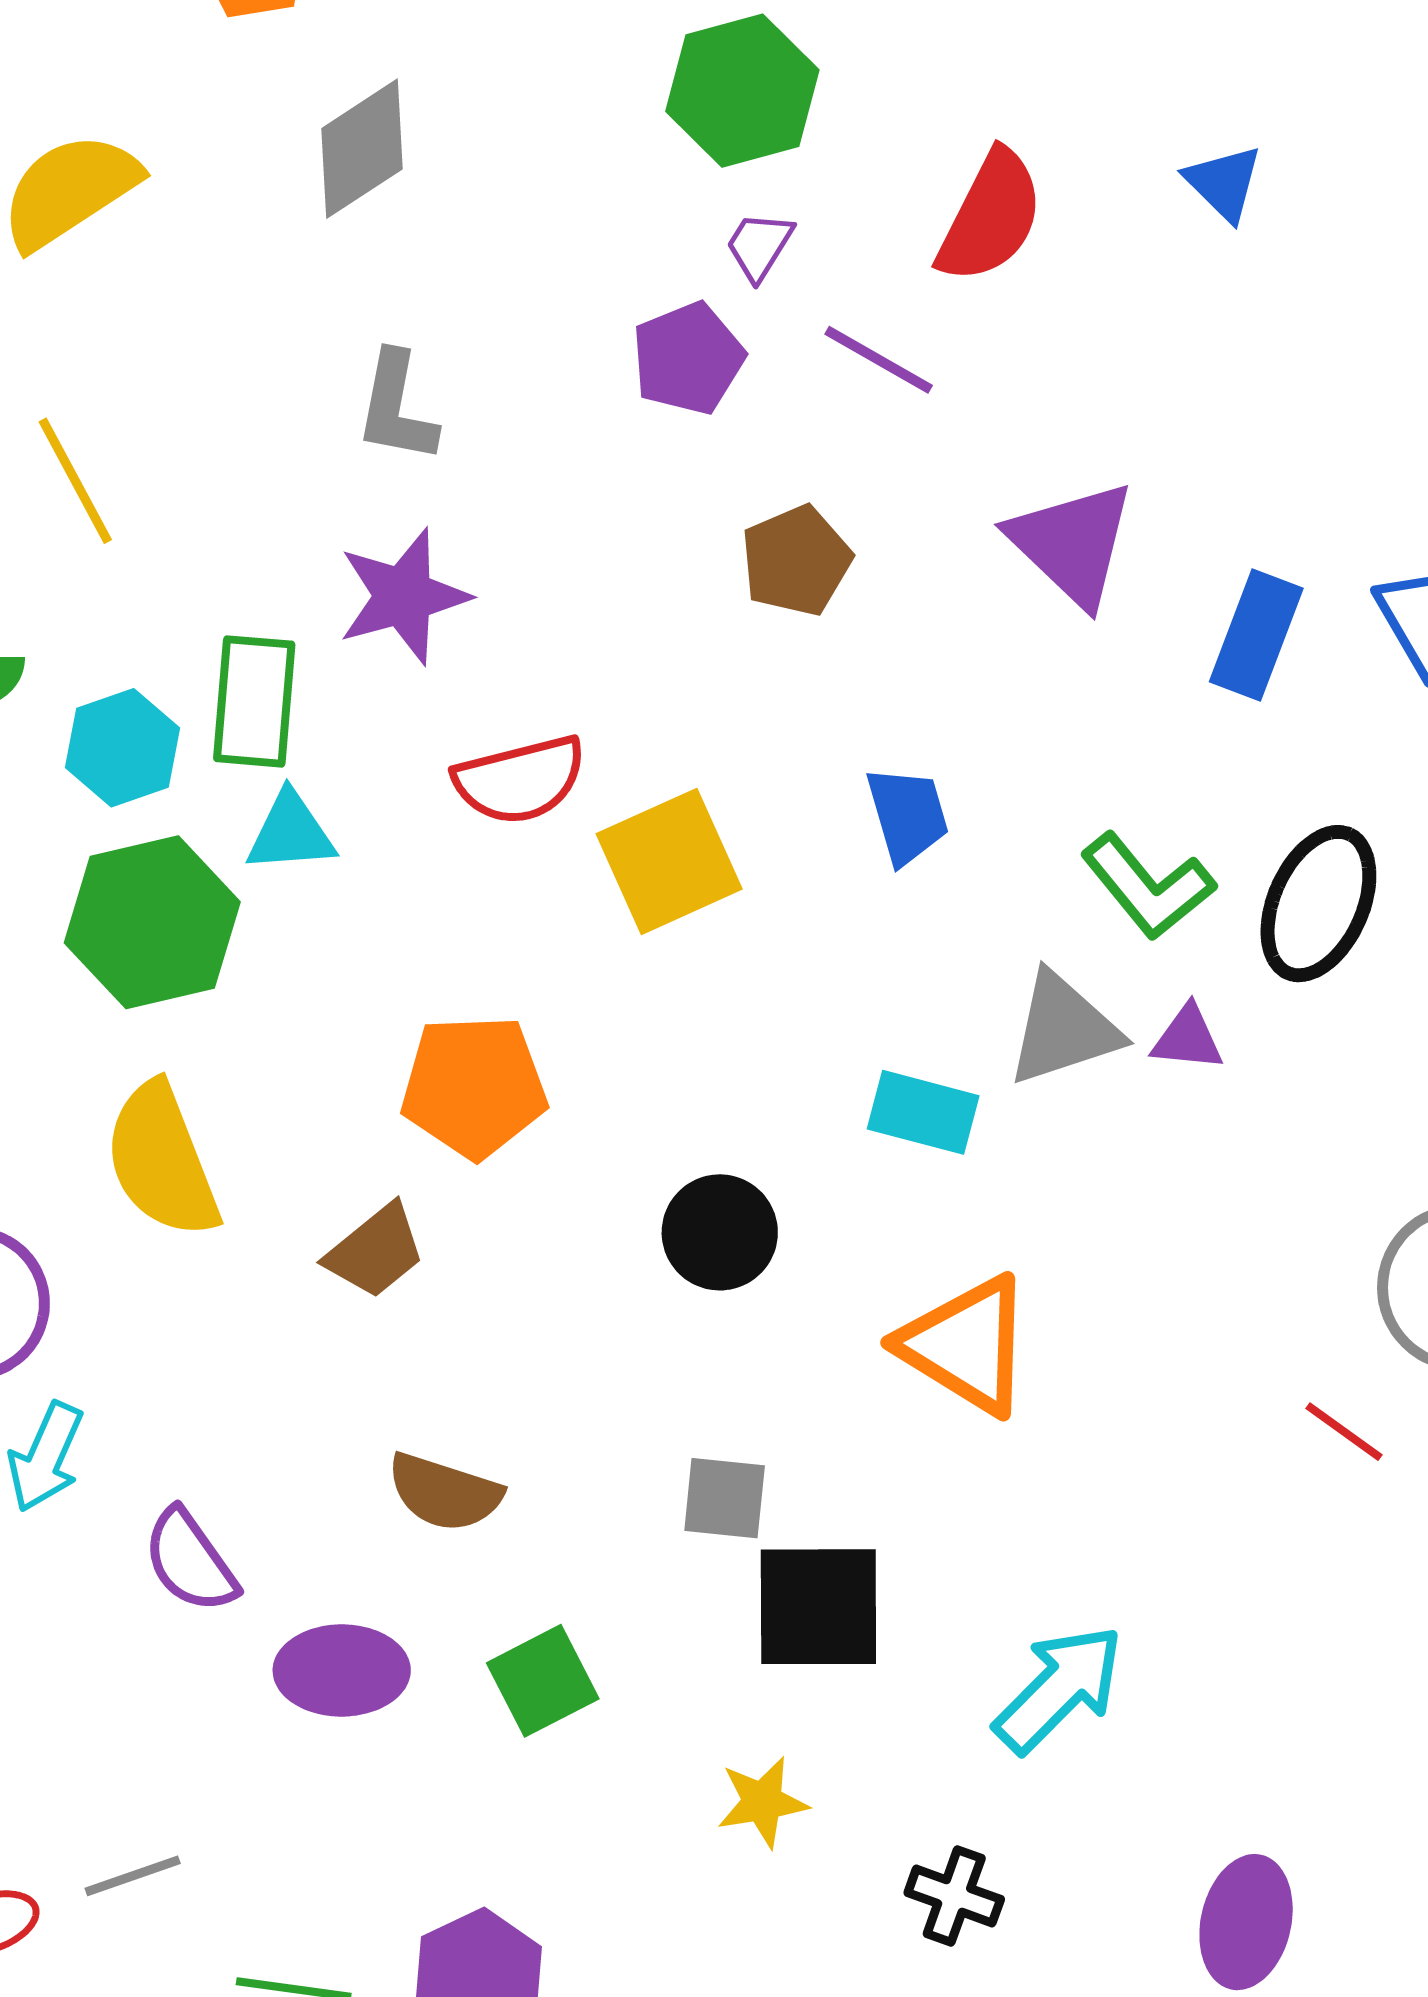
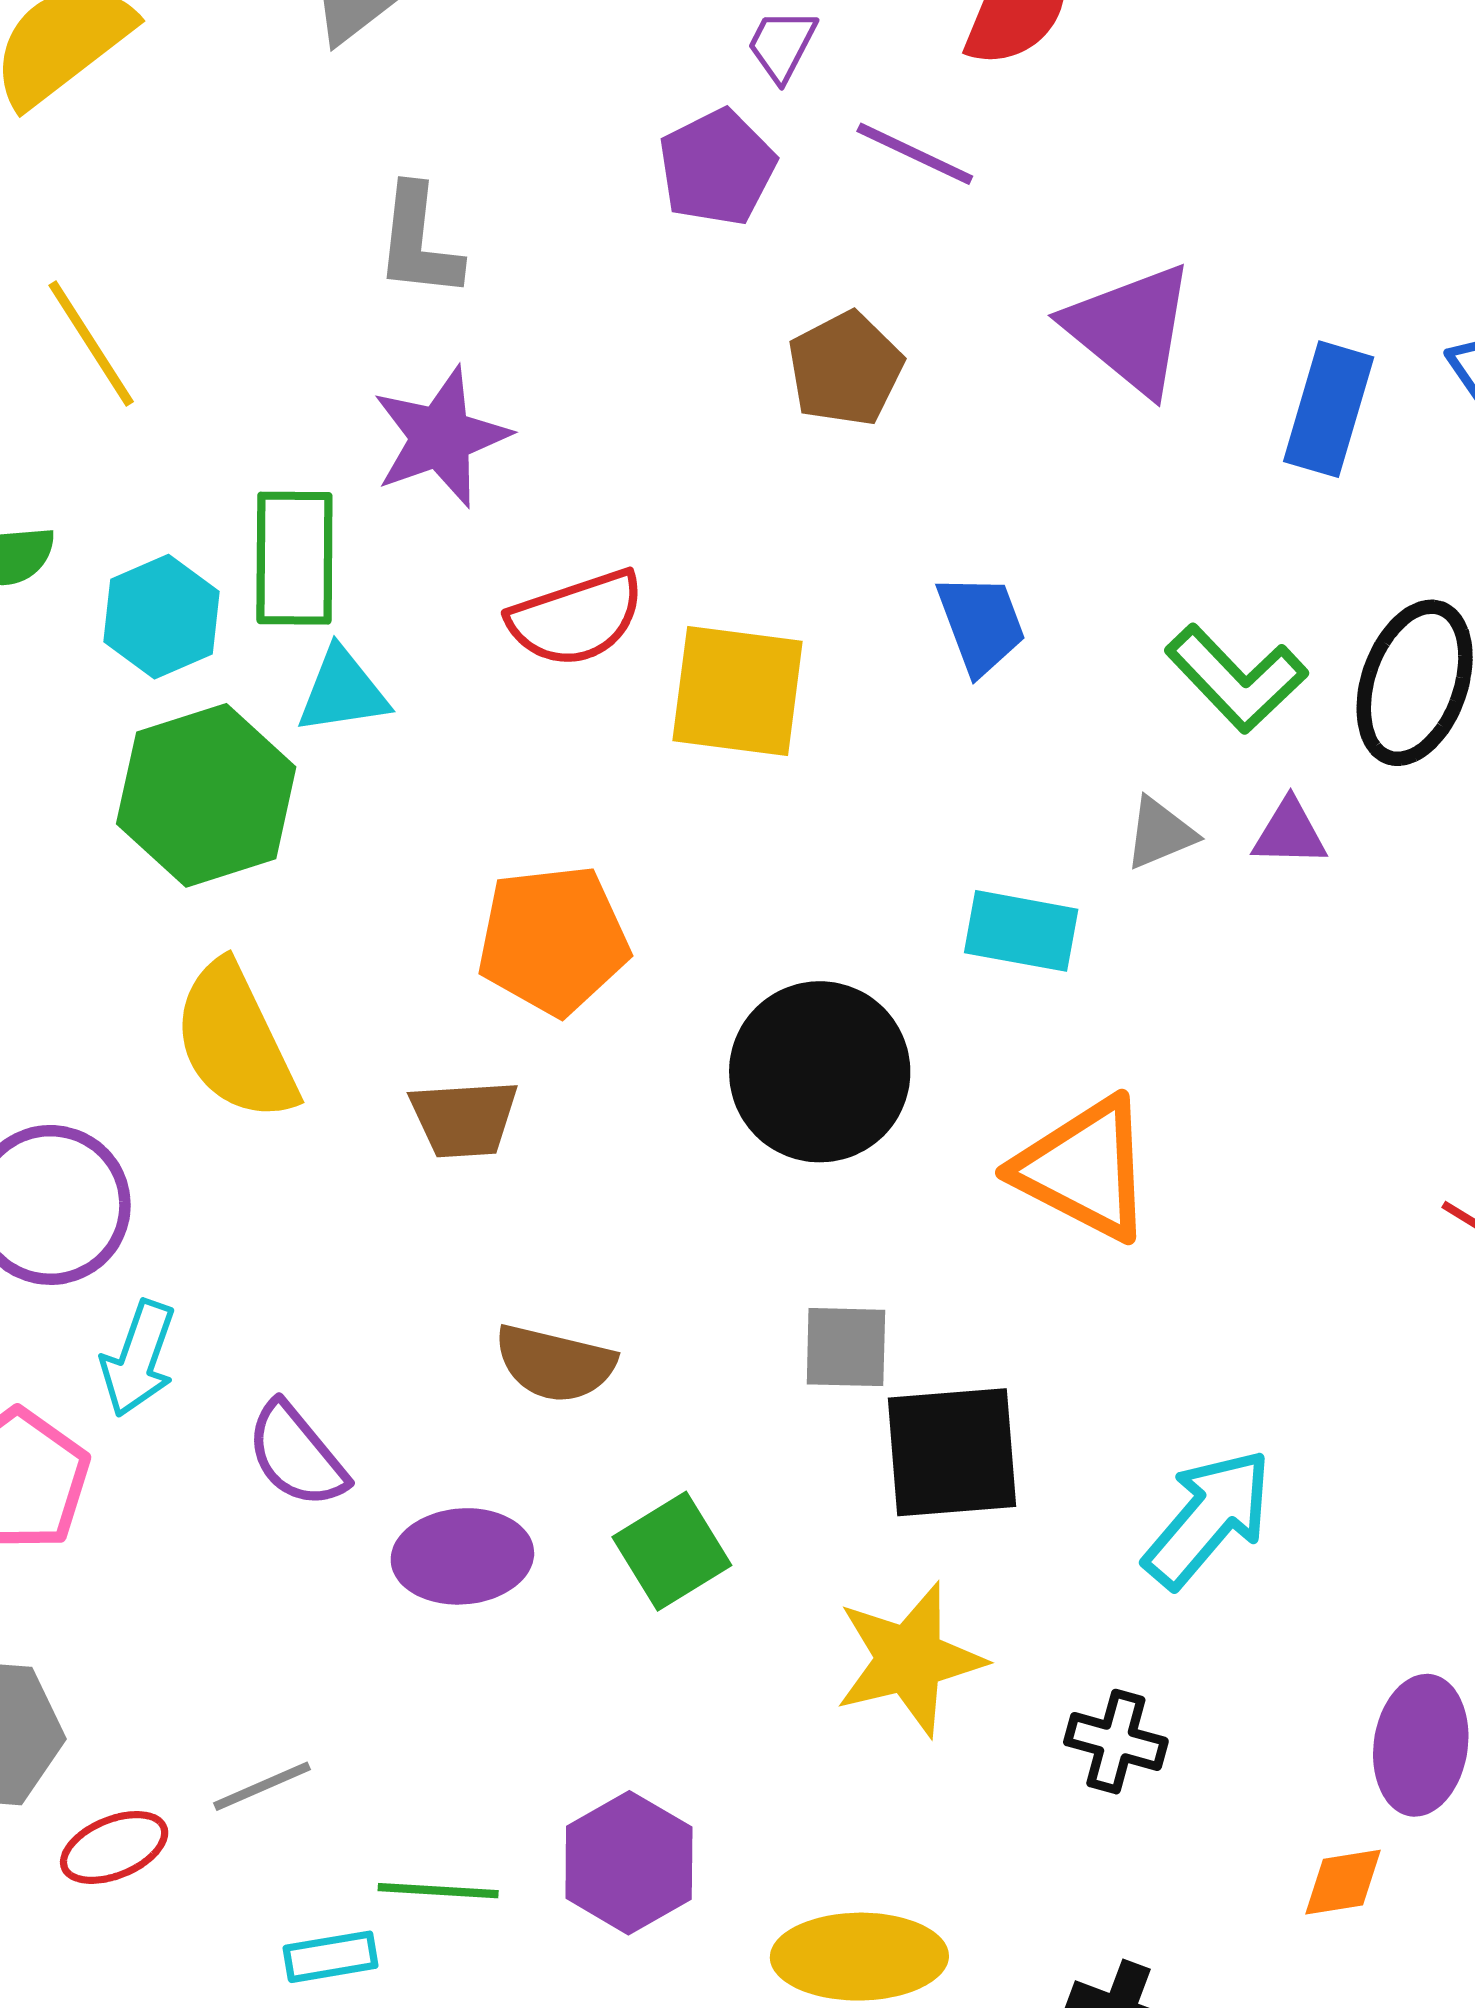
yellow square: (669, 861) -> (738, 691), turned 36
gray triangle: (1063, 1029) -> (1160, 833), size x0.6
black circle: (720, 1232) -> (820, 1072), size x1.5
brown trapezoid: (376, 1251) -> (464, 1119), turned 40
yellow star: (762, 1802) -> (909, 1659), size x1.6

